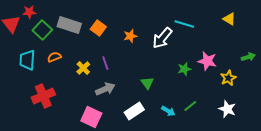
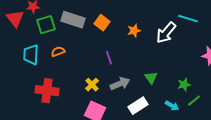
green square: (42, 30) -> (46, 25), turned 30
yellow cross: (83, 68) -> (92, 85), moved
green star: (184, 69) -> (184, 85), moved
gray arrow: (105, 89) -> (120, 84), moved
red cross: (43, 96) -> (47, 91), turned 30

